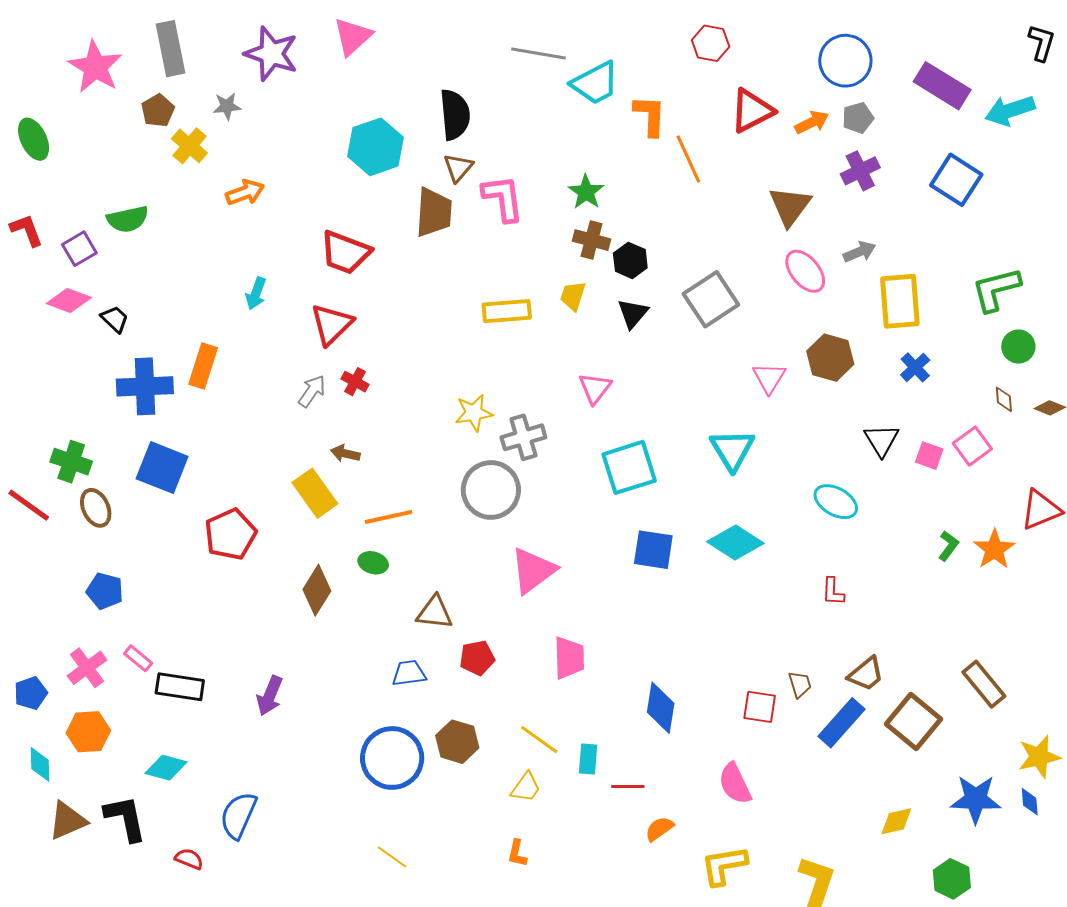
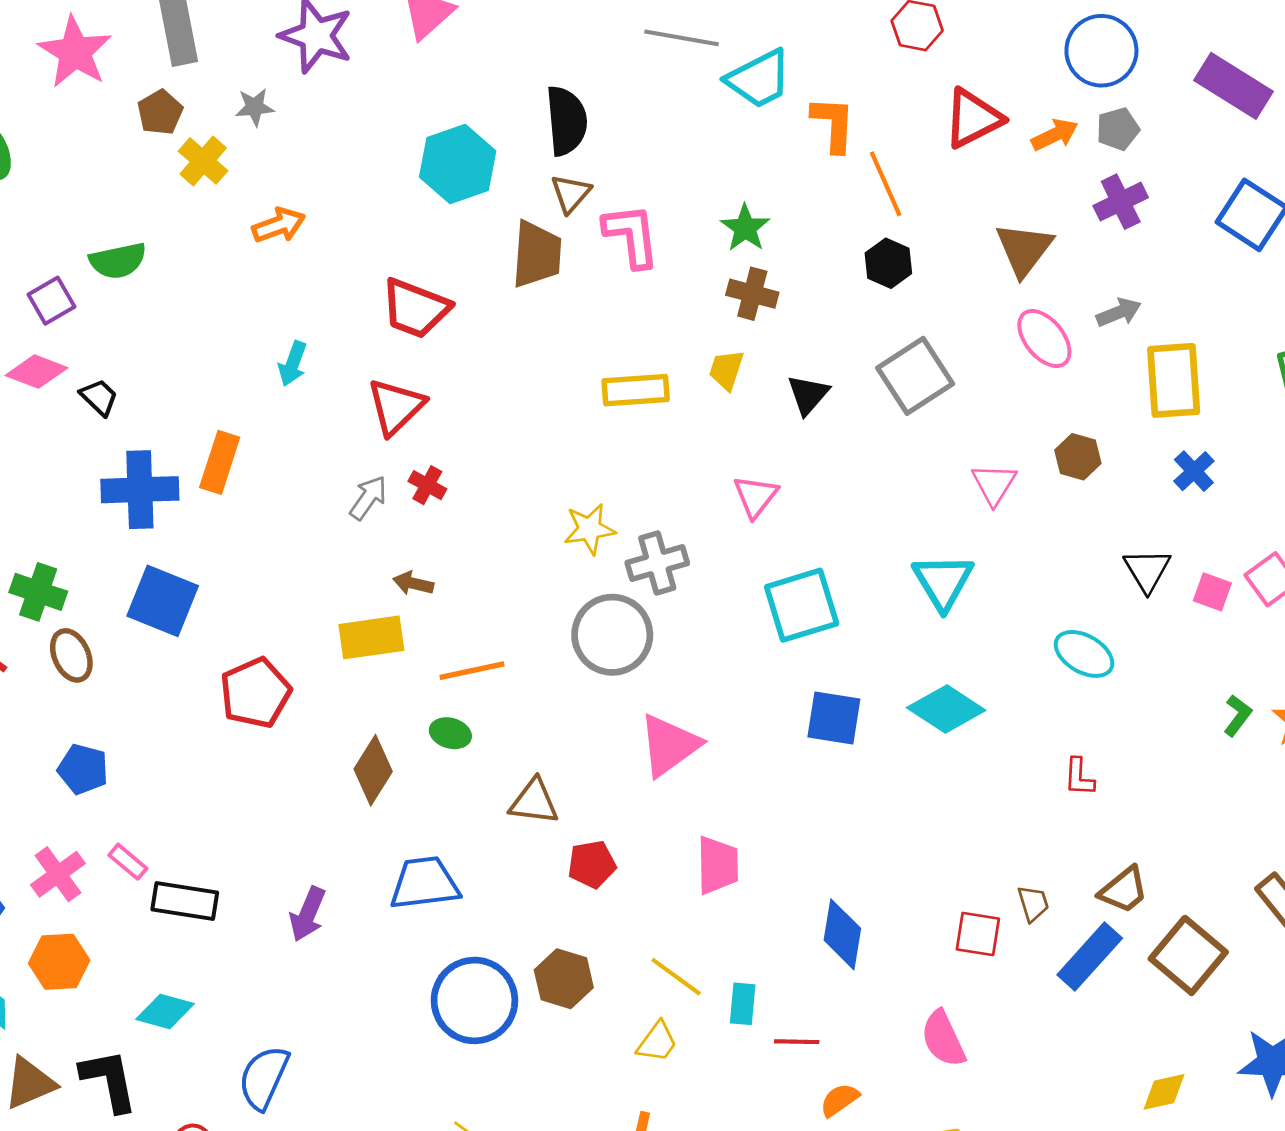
black hexagon: (630, 260) -> (888, 263), moved
brown hexagon: (830, 358) -> (1078, 457), size x0.7
yellow rectangle: (315, 493) -> (371, 637), turned -63
blue trapezoid: (409, 673) -> (425, 883), moved, size x1.5

